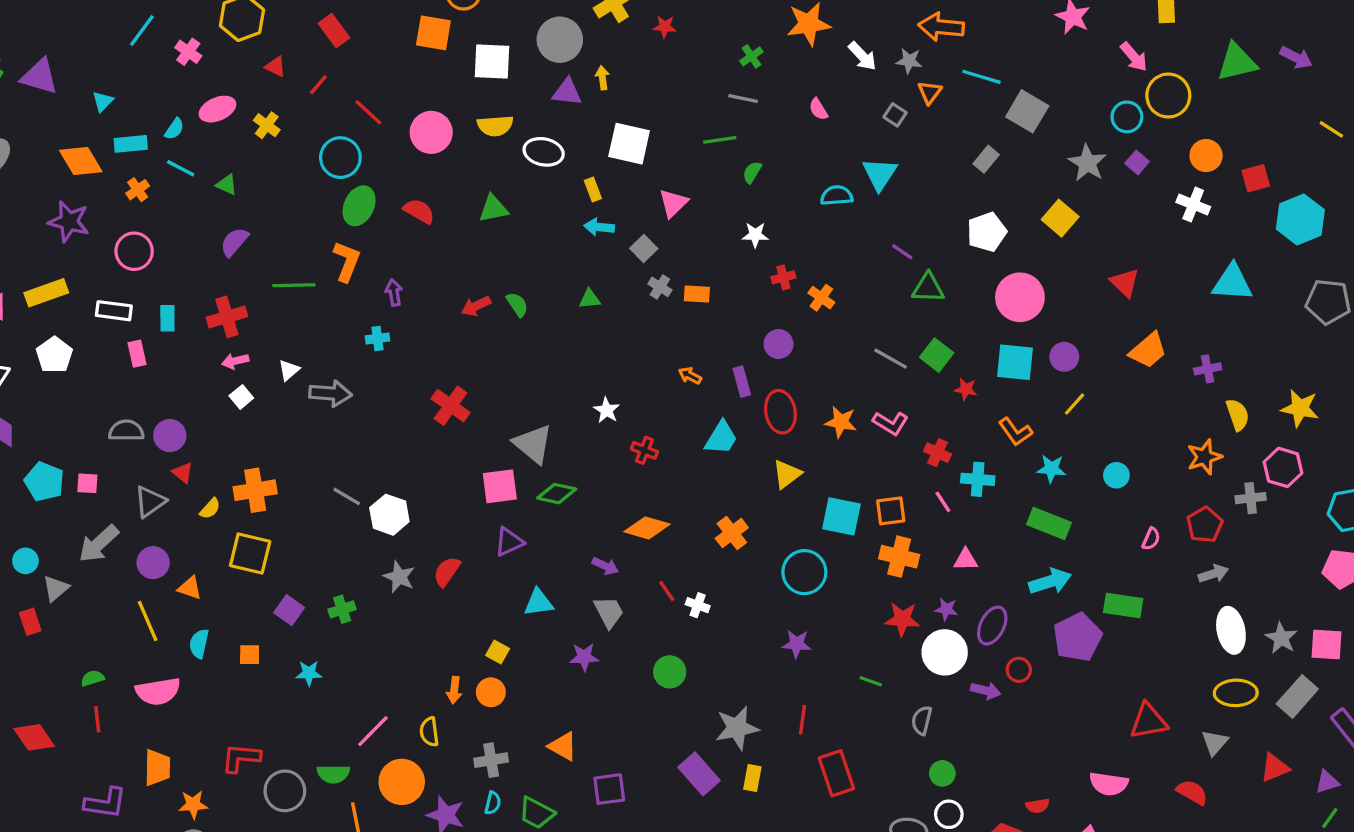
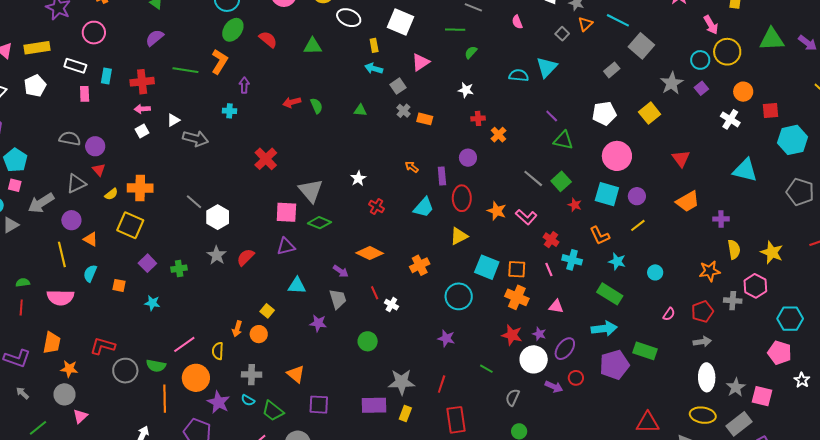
pink square: (87, 483) -> (15, 185), moved
purple rectangle: (699, 774) -> (374, 405), turned -60
cyan semicircle: (493, 803) -> (248, 400), turned 96

